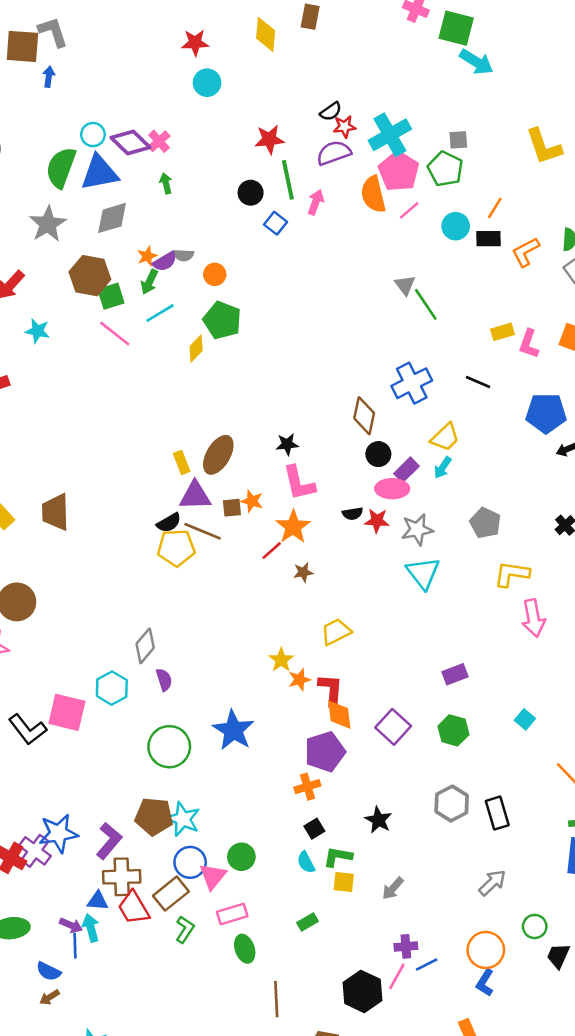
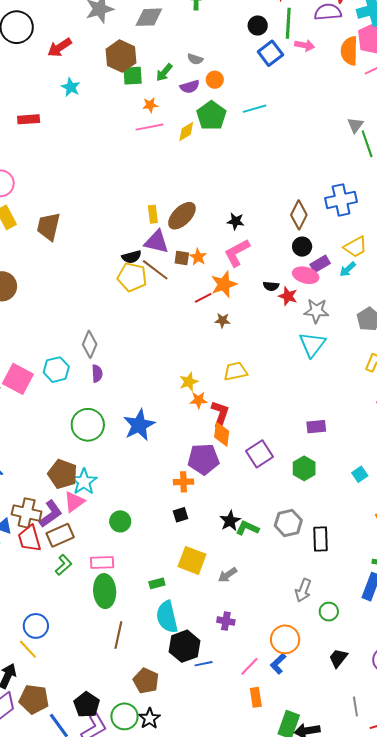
pink arrow: (316, 202) -> (305, 45), turned 66
blue square: (276, 223) -> (270, 53), size x1.4
orange star: (147, 256) -> (150, 105), moved
purple semicircle: (165, 262) -> (190, 87), moved
cyan line: (160, 313) -> (255, 109), moved
pink line: (115, 333) -> (150, 127), moved, turned -64
pink L-shape: (299, 483) -> (237, 253), turned 60
gray diamond: (145, 646) -> (90, 344), turned -32
purple L-shape: (109, 841) -> (51, 514), moved
green L-shape: (338, 857) -> (247, 528), moved
blue circle: (190, 862) -> (36, 626), moved
cyan semicircle: (306, 862) -> (167, 617), moved, size x1.8
pink triangle: (213, 876) -> (74, 502), moved
yellow square: (344, 882) -> (192, 560), size x1.6
gray arrow: (492, 883) -> (303, 590), turned 140
green circle: (535, 926) -> (329, 612), moved
green ellipse: (245, 949) -> (105, 591), size x1.5
blue line: (427, 965) -> (204, 664), moved
pink line: (397, 976) -> (250, 666), moved

